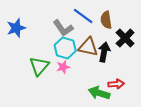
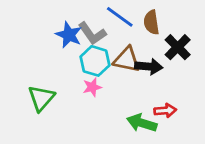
blue star: (16, 28) -> (69, 35), moved, turned -30
black arrow: (104, 52) -> (149, 66), turned 84
green triangle: (39, 66) -> (41, 98), moved

